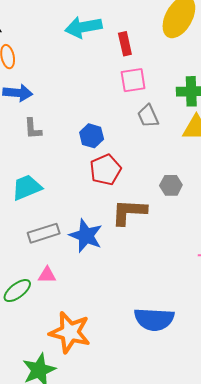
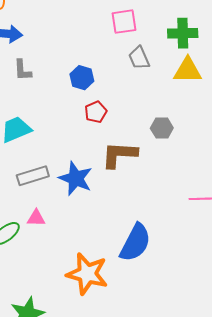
red pentagon: (105, 170) -> (96, 112), size x0.7
blue semicircle: (154, 319) -> (135, 243), moved, turned -66
orange star: (70, 332) -> (87, 274), moved

